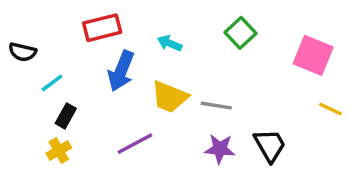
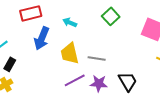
yellow trapezoid: (170, 97) -> (70, 53), turned 55
purple line: (135, 144) -> (75, 80), moved

